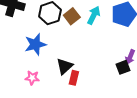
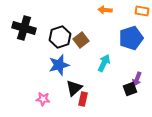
cyan arrow: (94, 15) -> (104, 63), moved
blue star: (35, 44) -> (59, 65), moved

